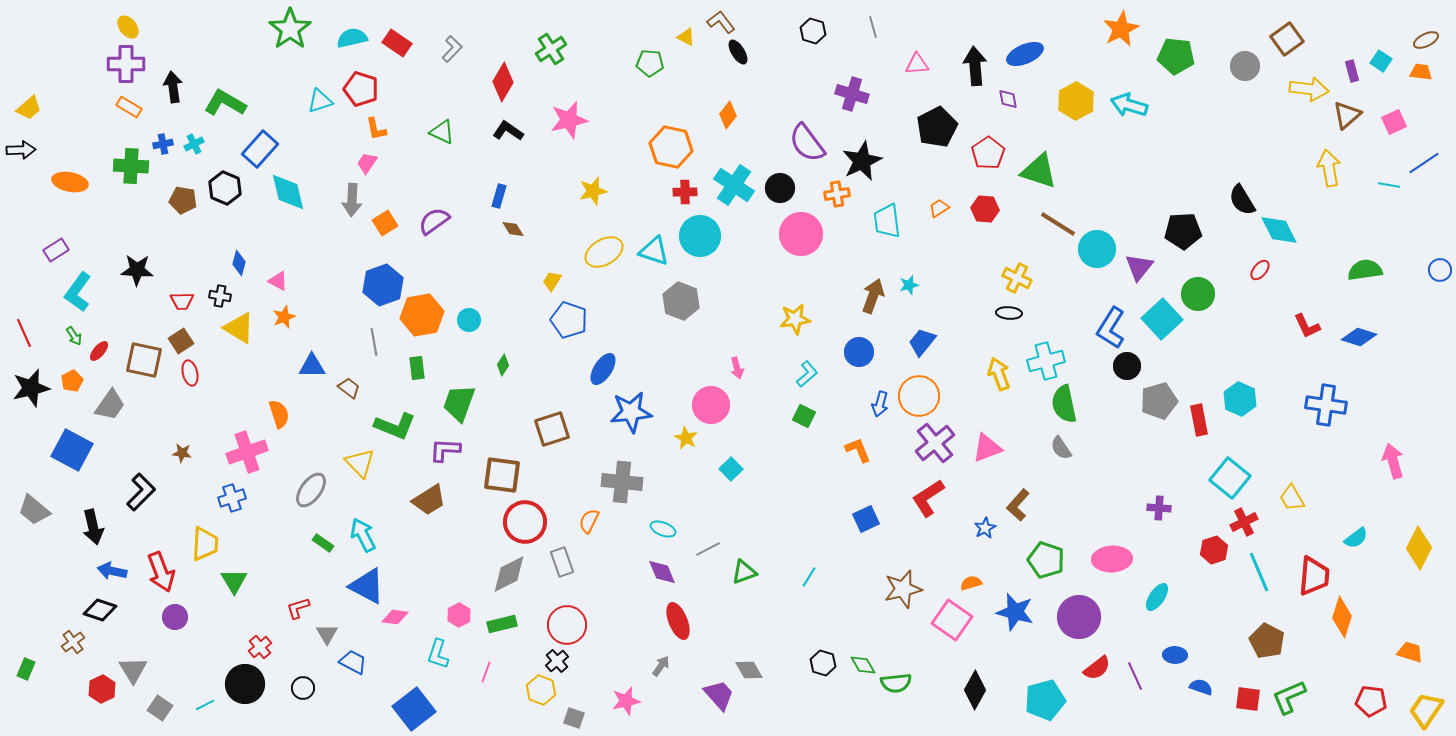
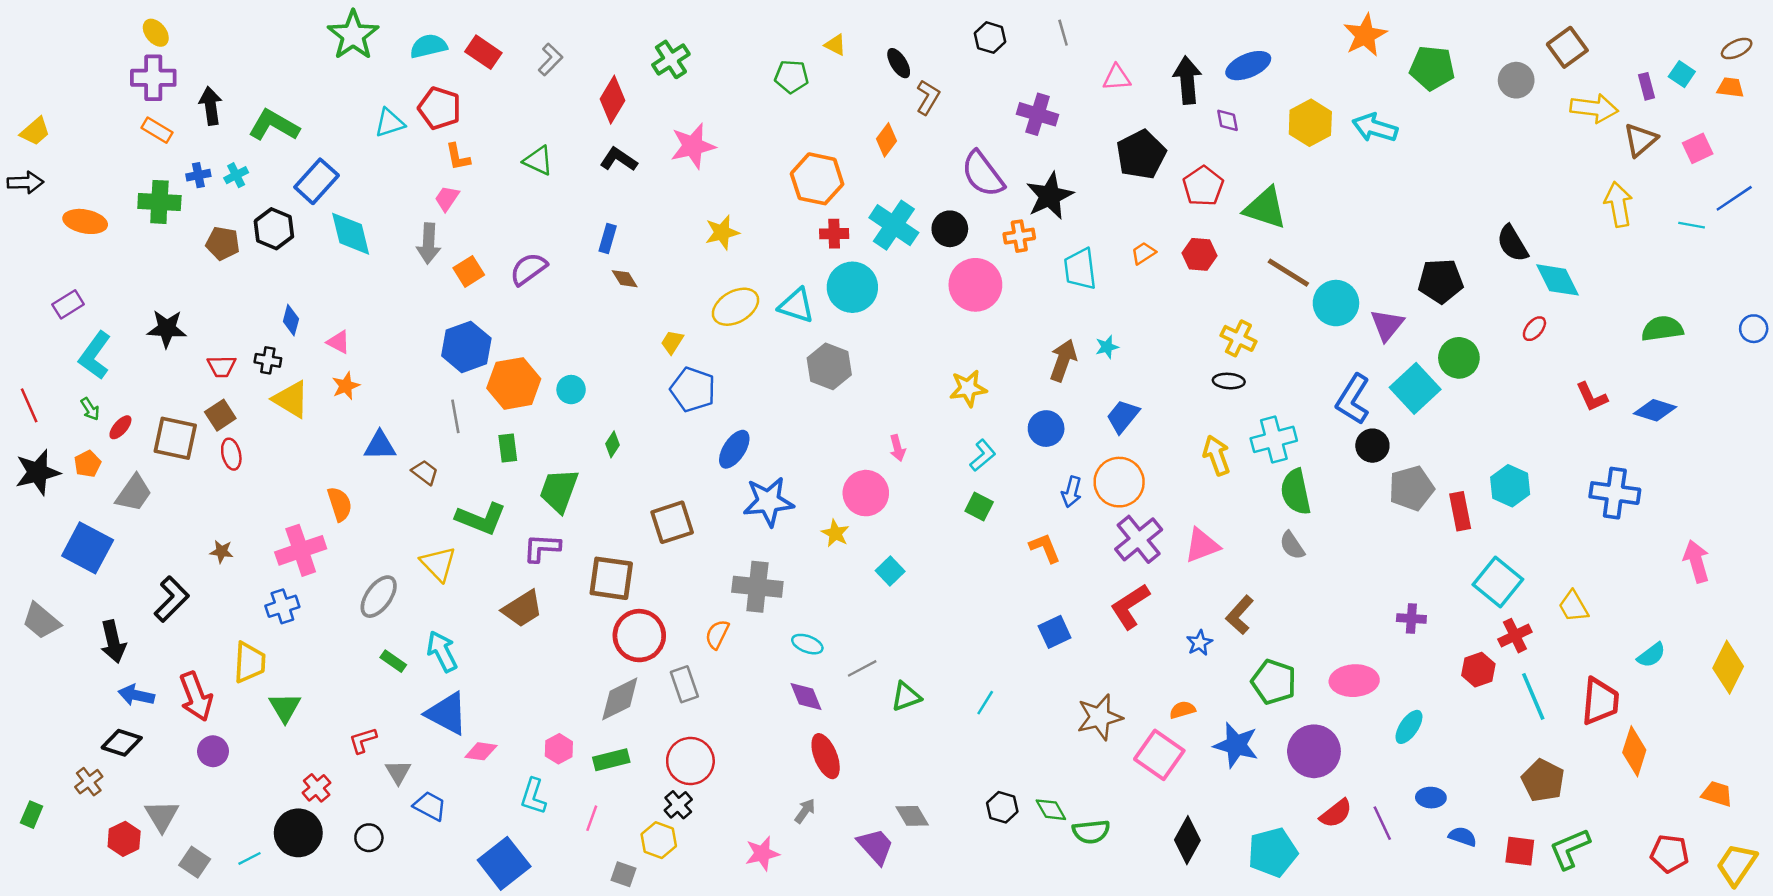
brown L-shape: (721, 22) -> (928, 97), moved, turned 68
gray square: (574, 718) -> (623, 874), moved

